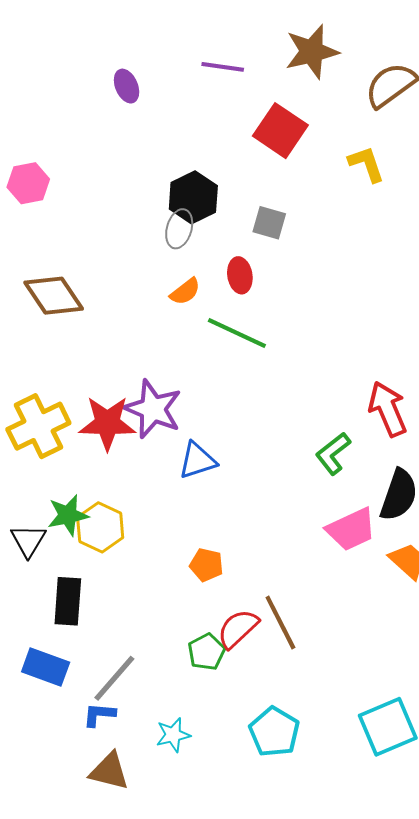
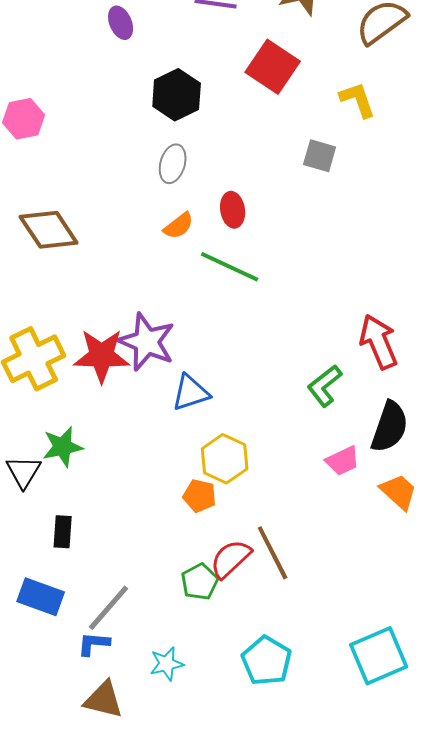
black hexagon: (193, 197) -> (177, 95), moved
gray square: (269, 223) -> (320, 156), moved
yellow hexagon: (100, 527) -> (225, 459), moved
pink trapezoid: (351, 529) -> (343, 461), size x0.7
black rectangle: (68, 601) -> (63, 532), size x0.7

